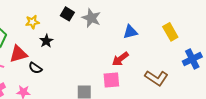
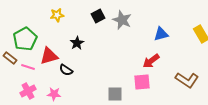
black square: (67, 14) -> (98, 16), turned 32
yellow star: (32, 22) -> (57, 15), moved

